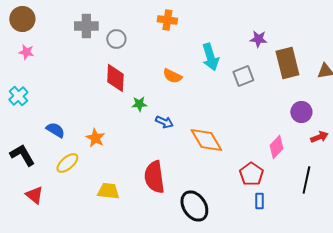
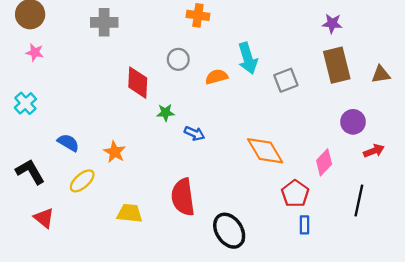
gray circle: (116, 39) -> (178, 59), moved
purple star: (258, 39) -> (332, 23), moved
orange semicircle: (172, 76) -> (216, 77), moved, turned 138
orange diamond: (206, 140) -> (265, 151), moved

